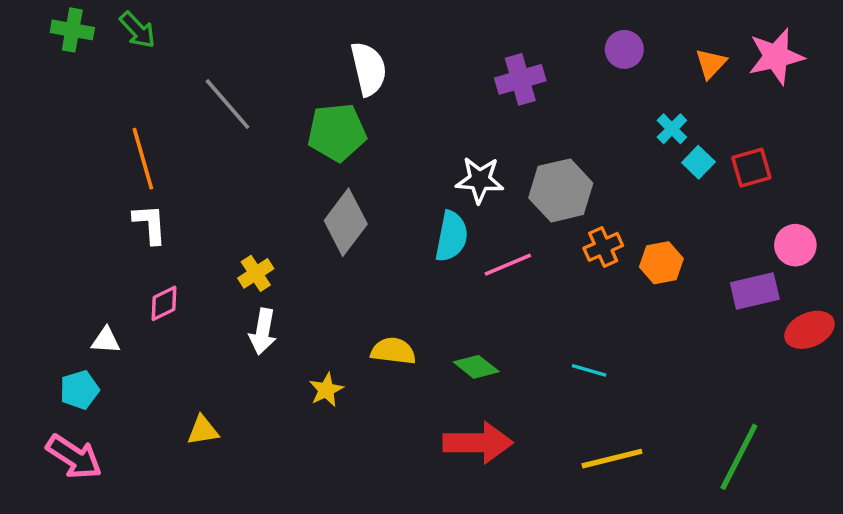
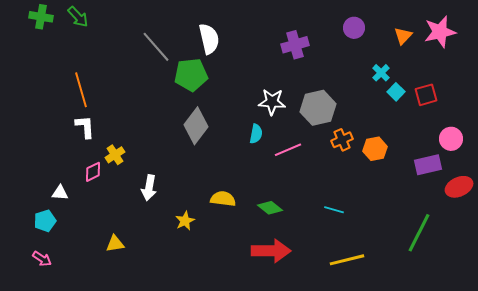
gray line: (228, 104) -> (156, 47), moved
cyan semicircle: (451, 236) -> (256, 134), size x0.7
yellow cross: (256, 273) -> (115, 155), moved
pink arrow: (74, 457) -> (42, 259), size x0.6
green line: (739, 457) -> (419, 233), moved

